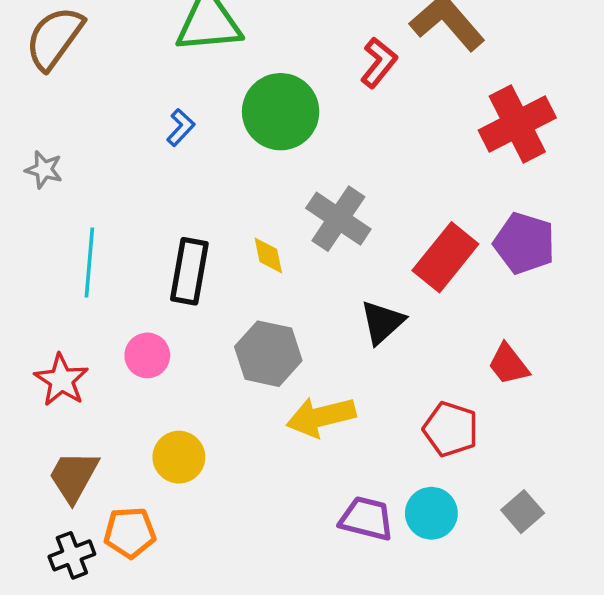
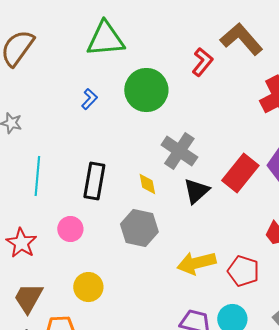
yellow diamond: (268, 255) -> (147, 184), moved
black triangle: (382, 322) -> (196, 191), moved
yellow arrow: (321, 417) -> (196, 263), moved

